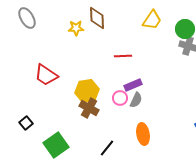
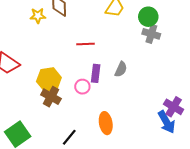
purple rectangle: (133, 85) -> (96, 73), turned -60
gray semicircle: (136, 100) -> (121, 69), moved

